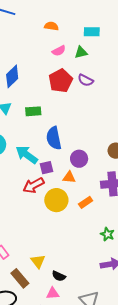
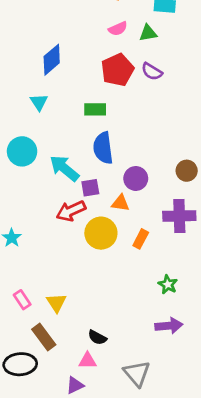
green rectangle: (33, 111) -> (95, 109), moved
orange rectangle: (86, 202) -> (141, 239), turned -32
yellow triangle: (38, 261) -> (56, 303), moved

